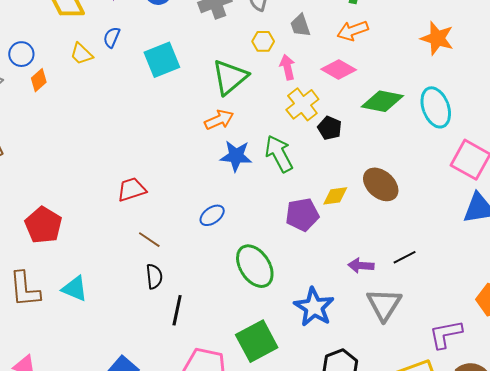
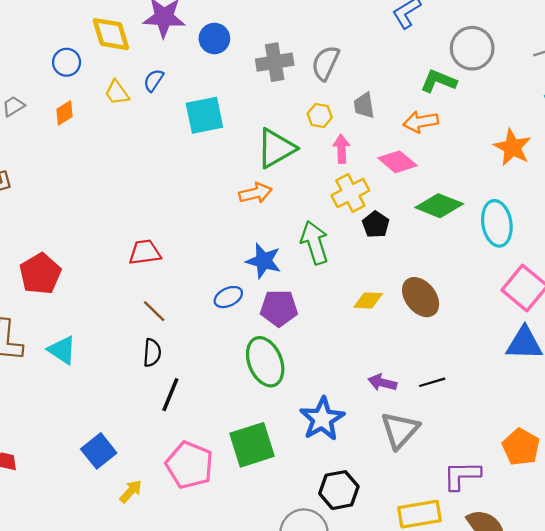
blue circle: (21, 54) -> (67, 62), moved
blue star: (236, 156) -> (264, 261), moved
purple pentagon: (302, 215) -> (279, 308), moved

